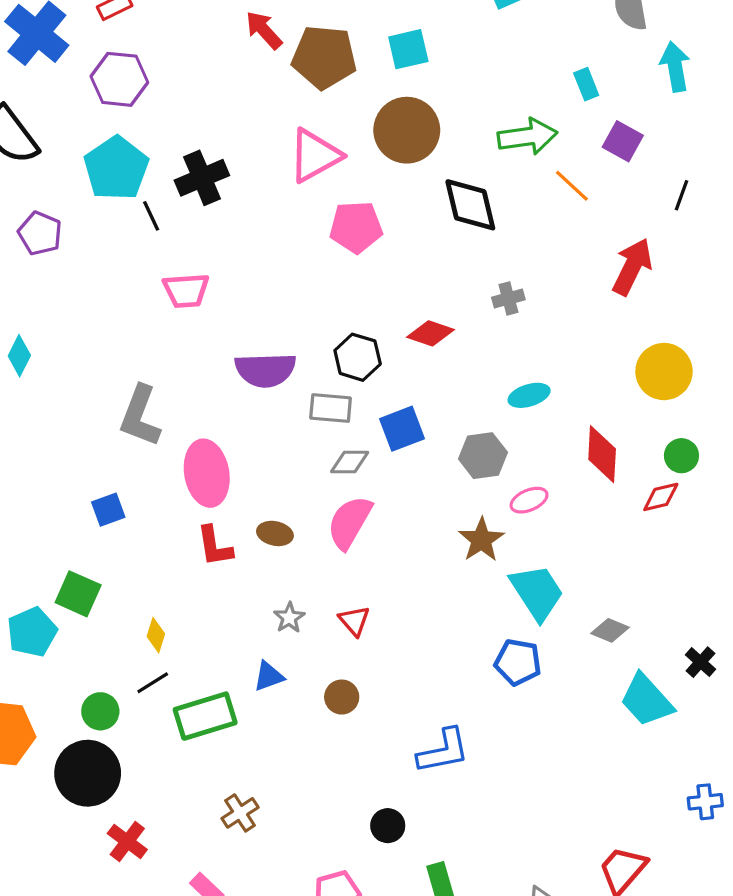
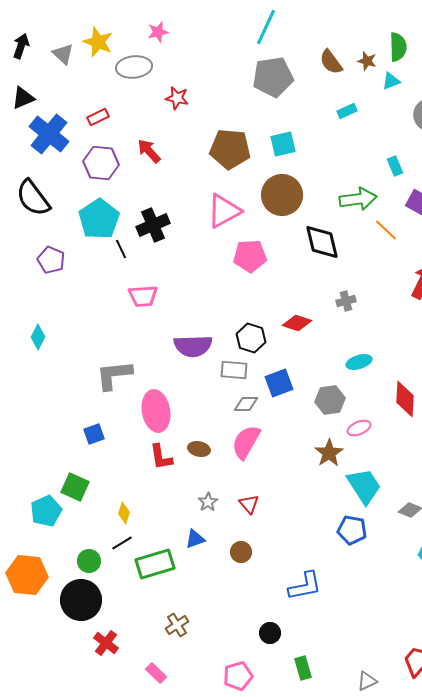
red arrow: (264, 30) -> (149, 151), moved
gray L-shape: (140, 416) -> (114, 375), turned 63

